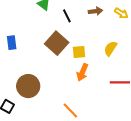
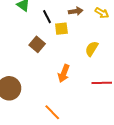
brown square: (57, 43) -> (37, 44), size x0.7
yellow square: (79, 52) -> (61, 29), moved

